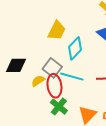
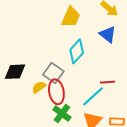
yellow trapezoid: (57, 30) -> (71, 17), moved
cyan line: (72, 77) -> (93, 96), moved, turned -55

